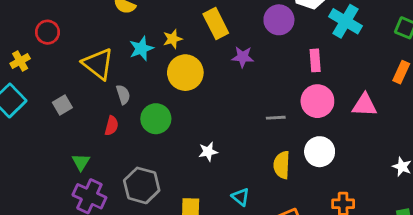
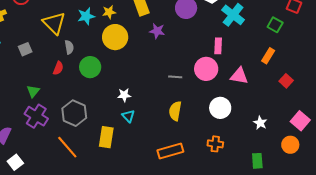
pink rectangle: (315, 60) -> (218, 46), moved
white circle: (320, 152) -> (220, 108), moved
cyan triangle: (241, 197) -> (128, 116), moved

